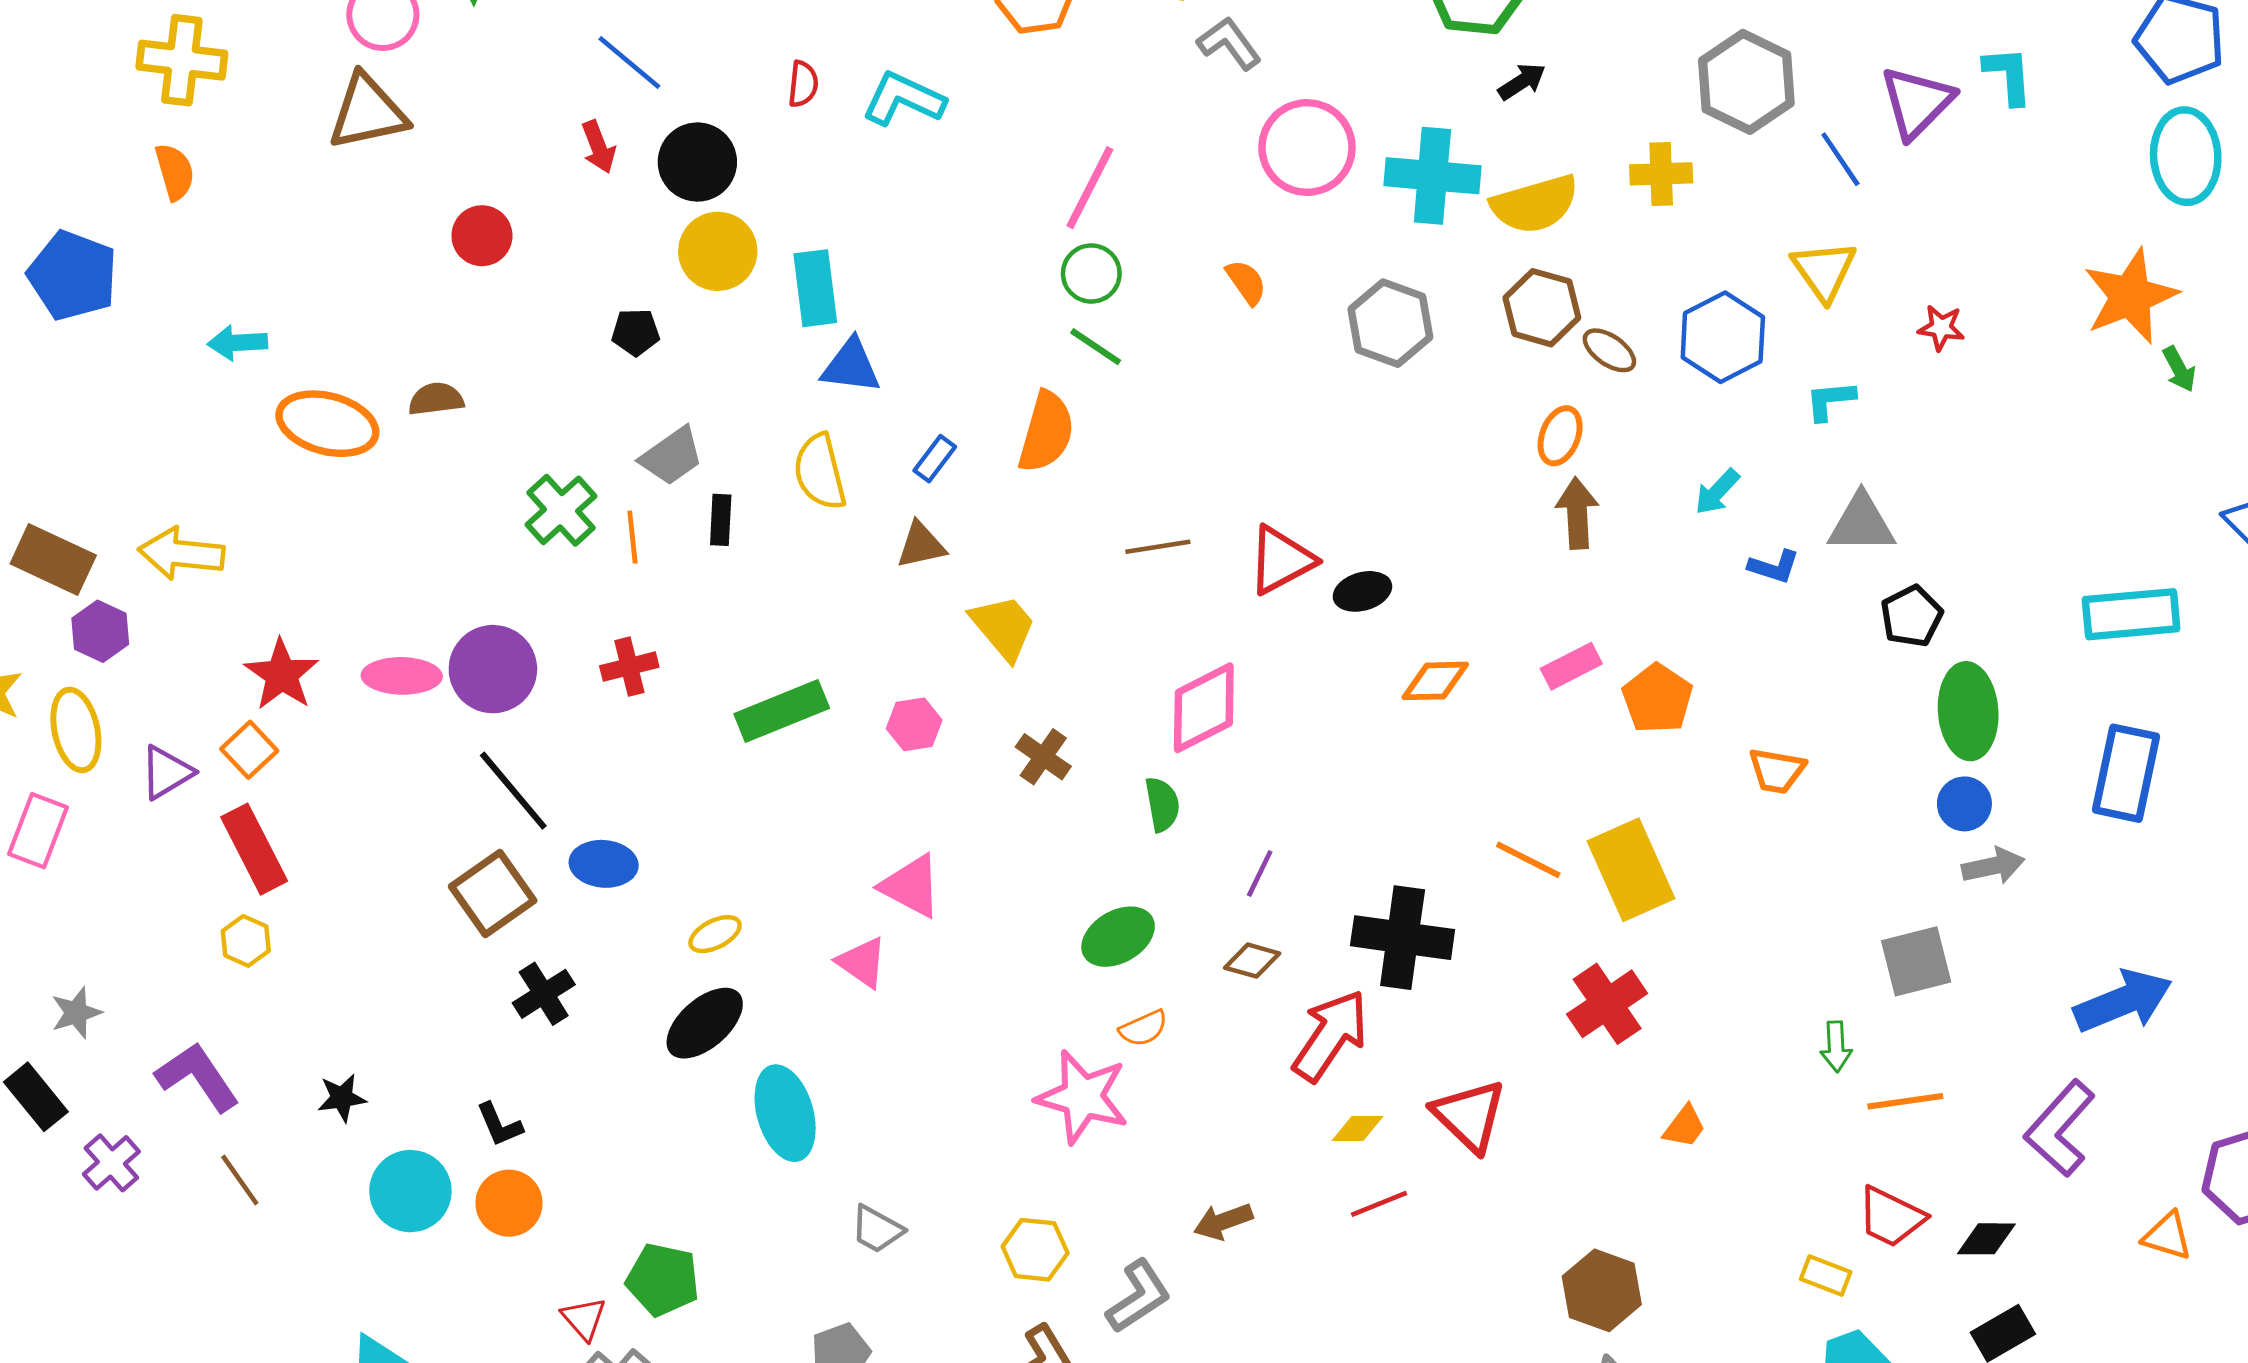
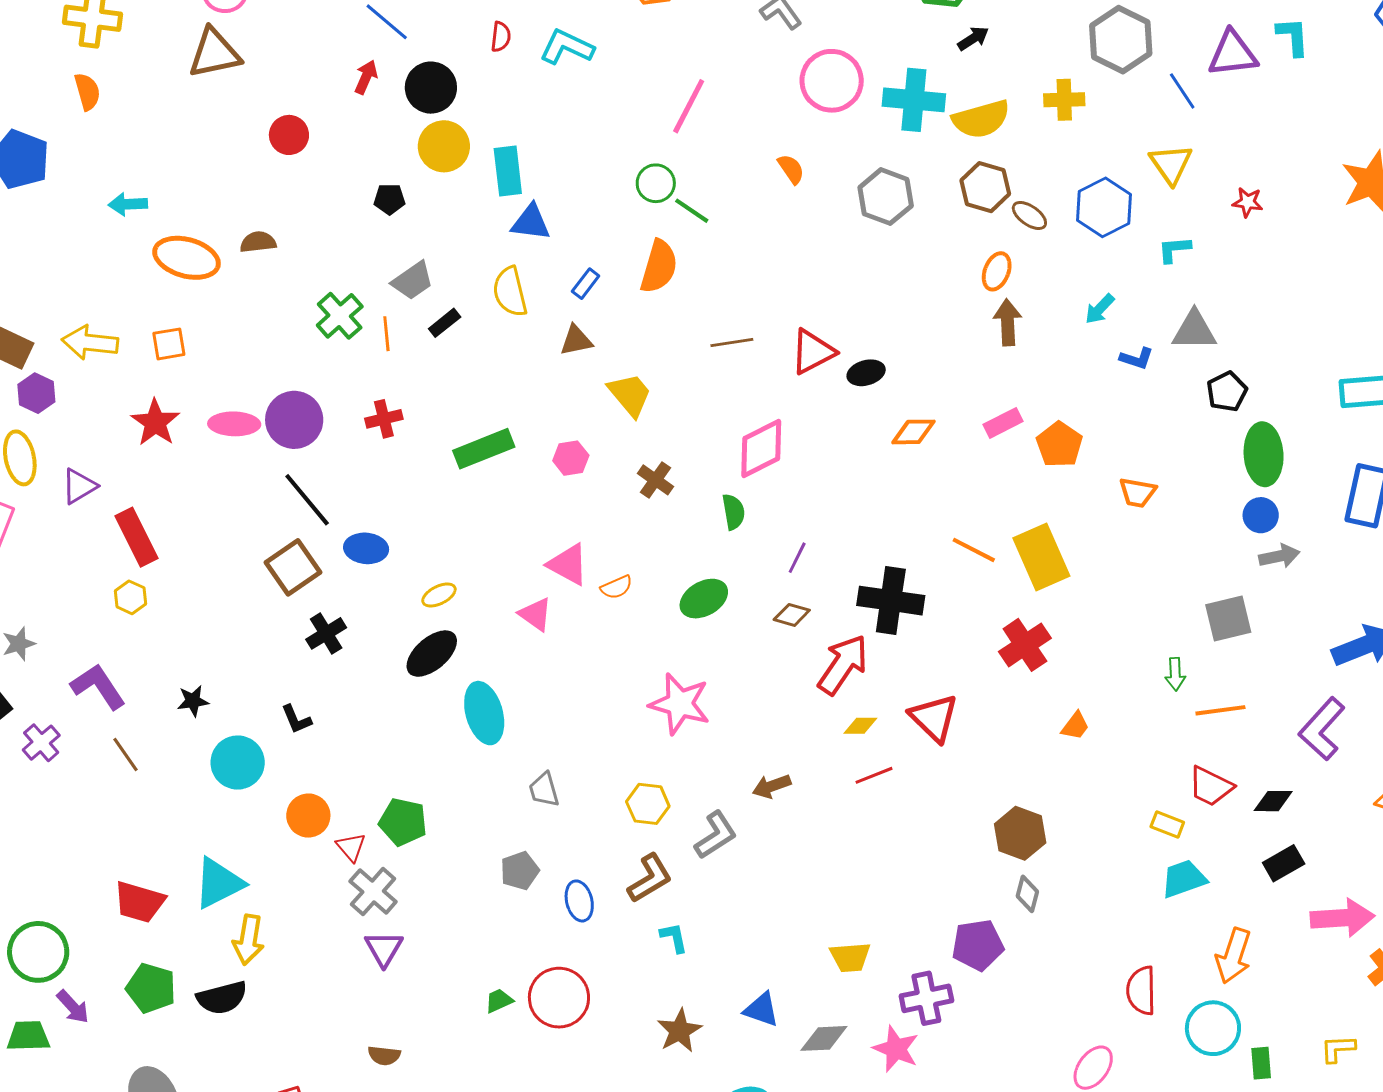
purple triangle: (1917, 102) -> (1233, 54), turned 38
red arrow: (598, 147) -> (366, 77), turned -136
green circle: (1091, 273) -> (656, 183), moved
black rectangle: (721, 520) -> (445, 323), turned 48
orange square: (249, 750) -> (169, 344), moved, turned 33
orange semicircle: (1143, 1028) -> (617, 587), moved
orange circle: (509, 1203) -> (308, 816), moved
gray trapezoid: (877, 1229) -> (544, 790), turned 45

